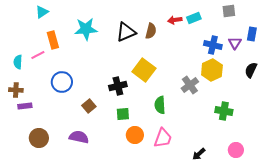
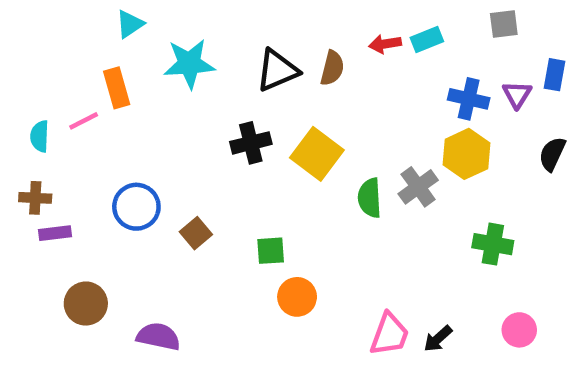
cyan triangle: (42, 12) -> (130, 24), moved
blue circle: (62, 82) -> (136, 207), moved
black cross: (118, 86) -> (251, 143), moved
green semicircle: (160, 105) -> (370, 198), moved
purple semicircle: (79, 137) -> (158, 337), moved
pink trapezoid: (163, 138) -> (389, 334), moved

